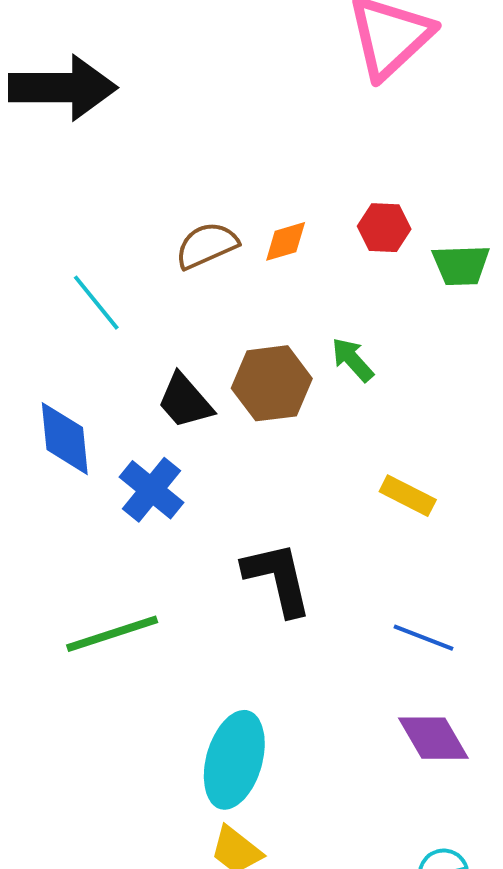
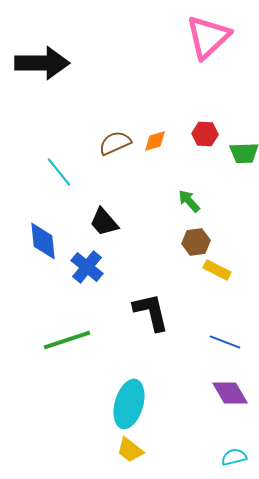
brown hexagon: (272, 383) -> (196, 242), moved, size x0.7

